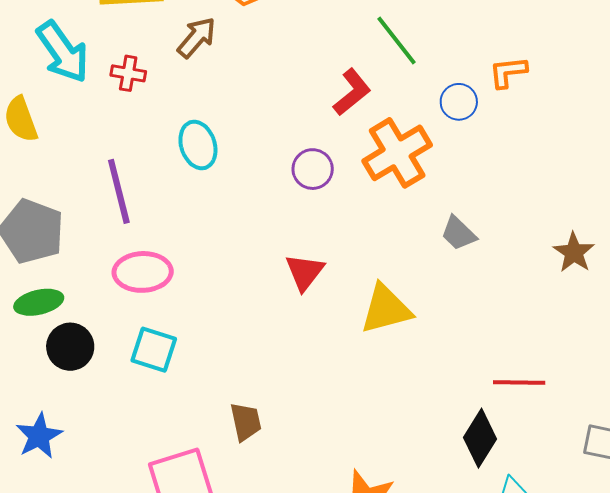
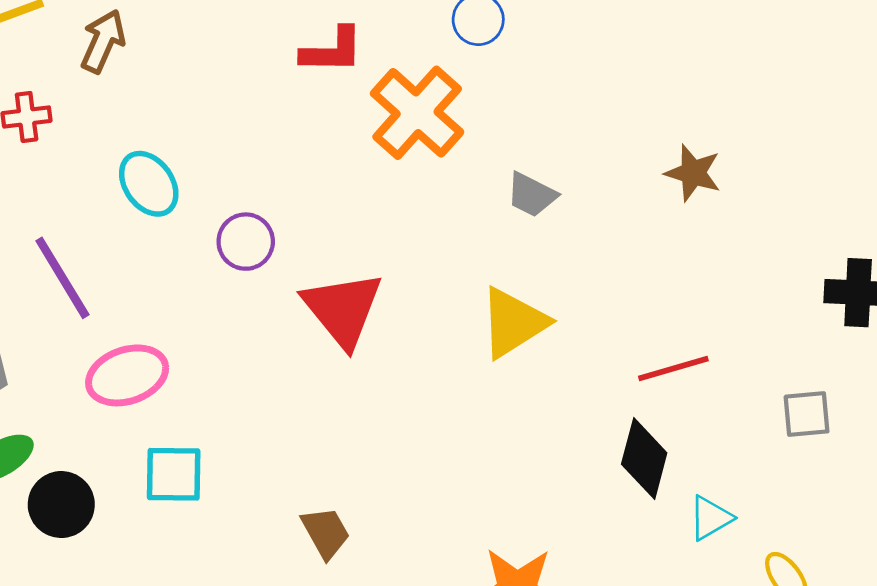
red L-shape: (352, 92) -> (332, 50), turned 57
purple circle: (313, 169) -> (246, 242), moved
red triangle: (305, 272) -> (343, 309), size x1.5
yellow triangle: (386, 309) -> (513, 323), moved

